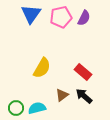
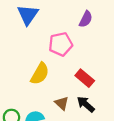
pink pentagon: (61, 17) -> (61, 44), moved
brown triangle: (62, 95) -> (62, 103), turned -40

